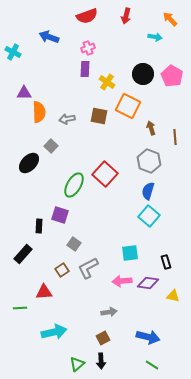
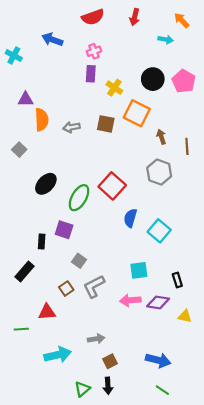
gray square: (51, 146) -> (19, 150), moved
black ellipse: (29, 163) -> (46, 184), moved
blue semicircle: (148, 191) -> (130, 218), moved
gray arrow: (109, 312) -> (96, 339), moved

